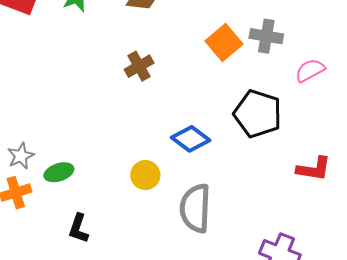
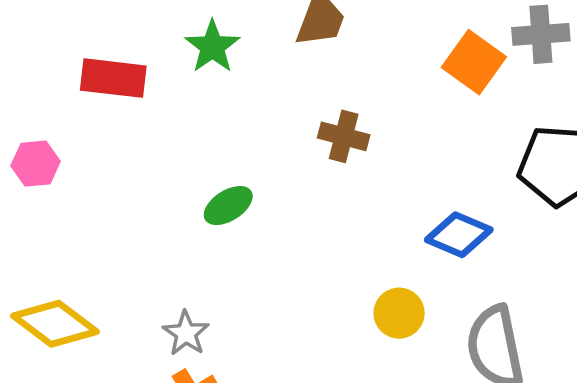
brown cross: (139, 66) -> (344, 136), turned -32
green ellipse: (59, 172) -> (228, 206), moved

